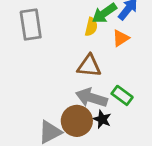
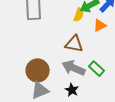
black star: (102, 119) -> (72, 90), moved
brown circle: (77, 121) -> (38, 70), moved

